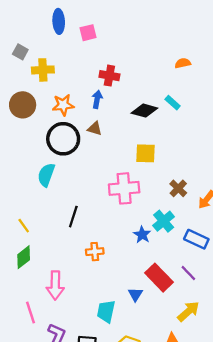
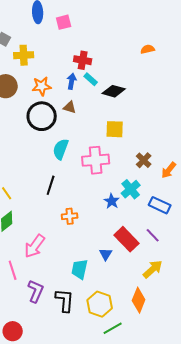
cyan rectangle: (173, 103) -> (91, 79), moved
cyan semicircle: (46, 175) -> (61, 149), moved
pink arrow: (55, 285) -> (35, 246), turned 35

